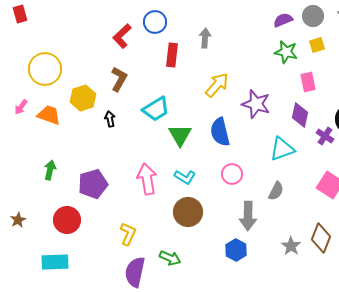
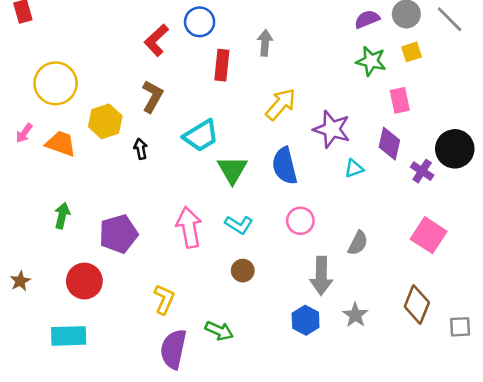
cyan triangle: (282, 149) -> (354, 168), moved, size x0.6
brown circle: (188, 212) -> (243, 271), size x0.6
gray star: (291, 246) -> (355, 315), moved

